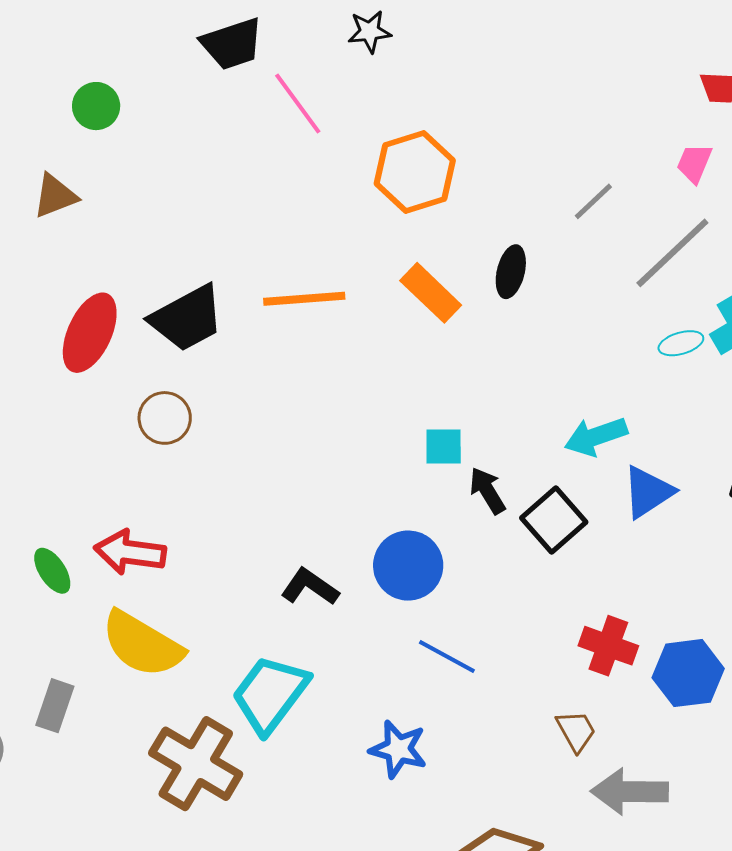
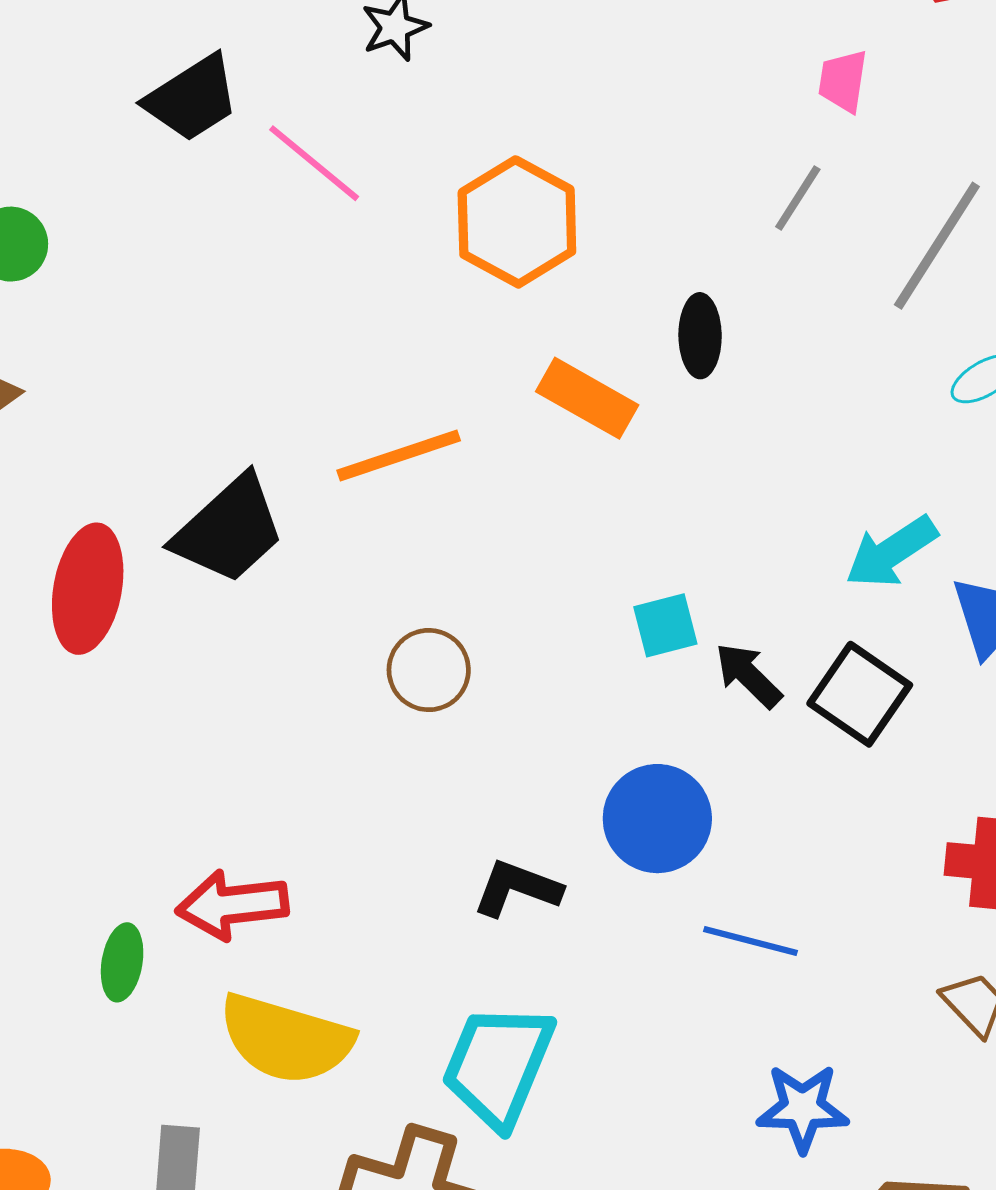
pink trapezoid: (694, 163) -> (843, 81), moved
brown circle: (165, 418) -> (429, 670), moved
green ellipse: (52, 571) -> (122, 962), turned 57
blue star: (398, 749) -> (803, 1108), moved

